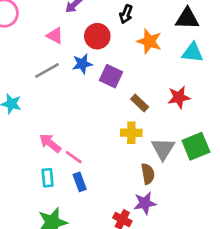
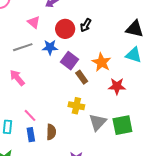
black arrow: (126, 14) -> (86, 25), moved
orange star: (149, 41) -> (102, 62), moved
brown rectangle: (140, 103) -> (82, 77), moved
pink arrow: (50, 143) -> (17, 78), moved
brown semicircle: (148, 174) -> (51, 132), moved

